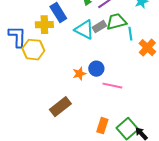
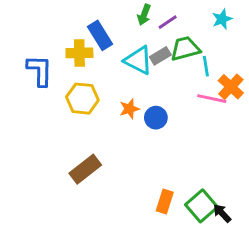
yellow hexagon: (33, 50) -> (82, 99), moved
orange star: (79, 74) -> (129, 109), moved
pink line: (112, 86) -> (212, 99), moved
brown rectangle: (60, 107) -> (85, 169), moved

